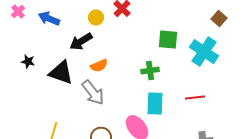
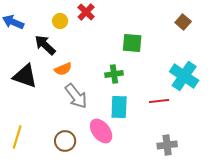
black arrow: (81, 42) -> (45, 45), turned 75
cyan cross: (204, 52) -> (184, 76), moved
gray arrow: (93, 93) -> (76, 96), moved

